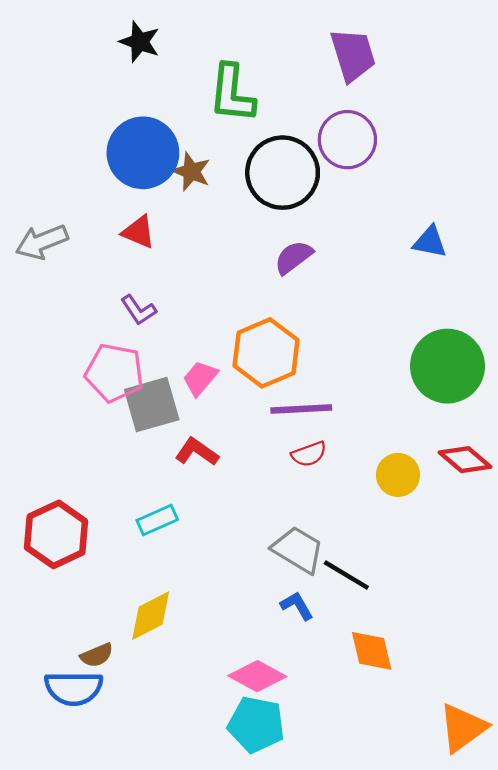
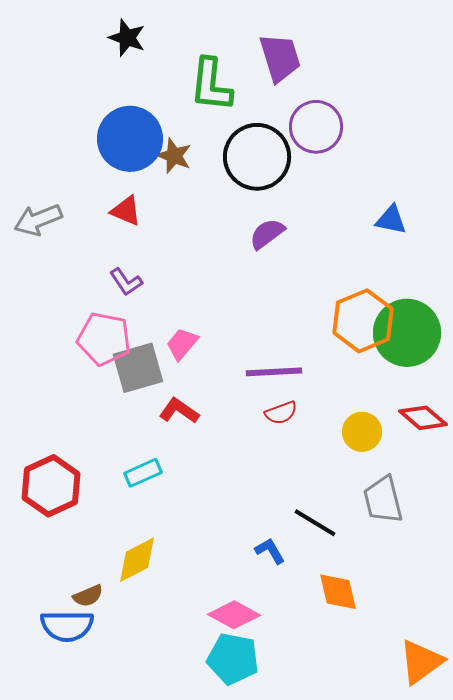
purple trapezoid: (353, 55) -> (280, 58), moved
orange hexagon: (266, 353) -> (363, 321), moved
gray trapezoid: (298, 550) -> (383, 500), moved, turned -135

